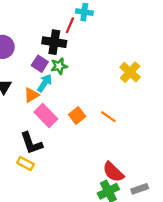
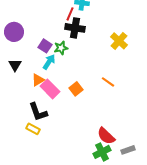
black cross: (54, 42) -> (75, 28), moved
yellow cross: (130, 72) -> (119, 41), moved
orange triangle: (31, 95) -> (38, 80), moved
orange line: (108, 117) -> (108, 82), moved

